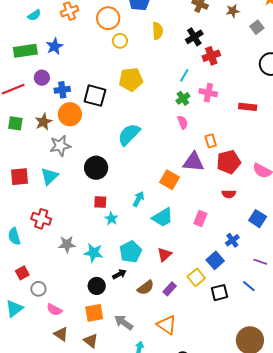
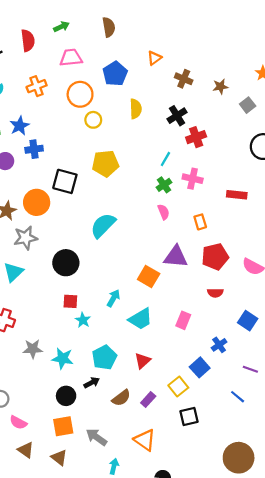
blue cross: (62, 90) -> (34, 149), moved
orange rectangle: (211, 141) -> (200, 222), moved
black square: (219, 293) -> (189, 417), moved

